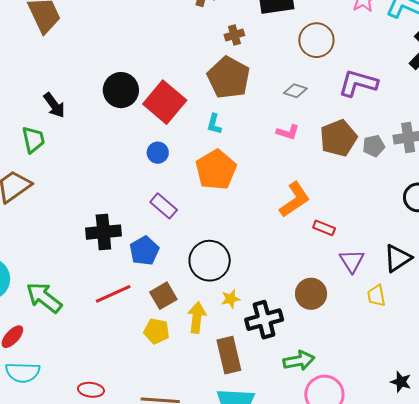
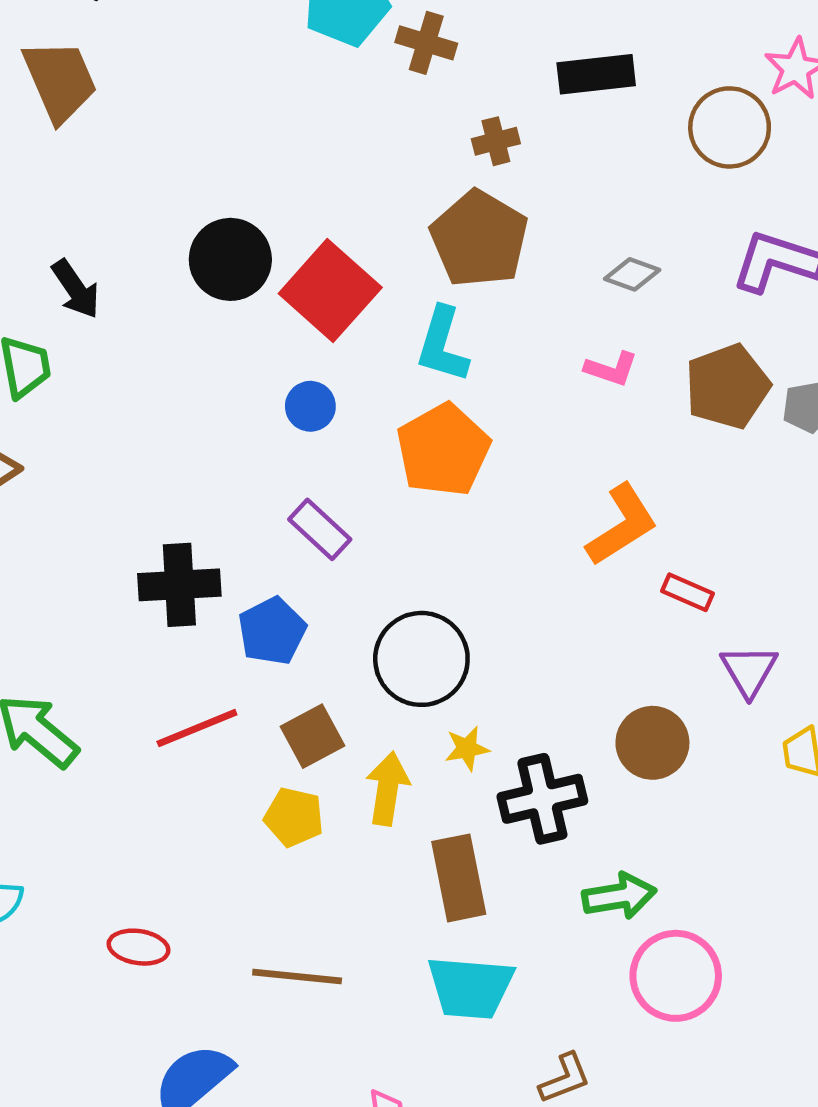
brown circle: (316, 40) -> (730, 127), moved
cyan L-shape: (214, 124) -> (442, 345), size x1.6

